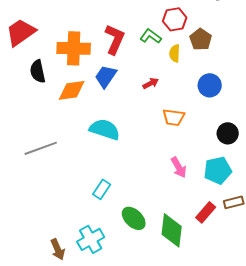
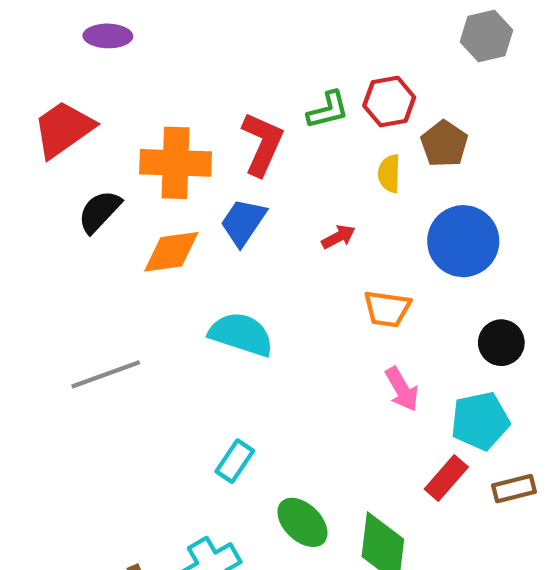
green L-shape: (151, 36) -> (328, 110), moved, turned 130
black semicircle: (38, 71) -> (99, 212), turned 55
blue circle: (210, 85) -> (463, 241), size x1.4
pink arrow: (179, 167) -> (402, 389), moved
red rectangle: (206, 212) -> (446, 478), moved

